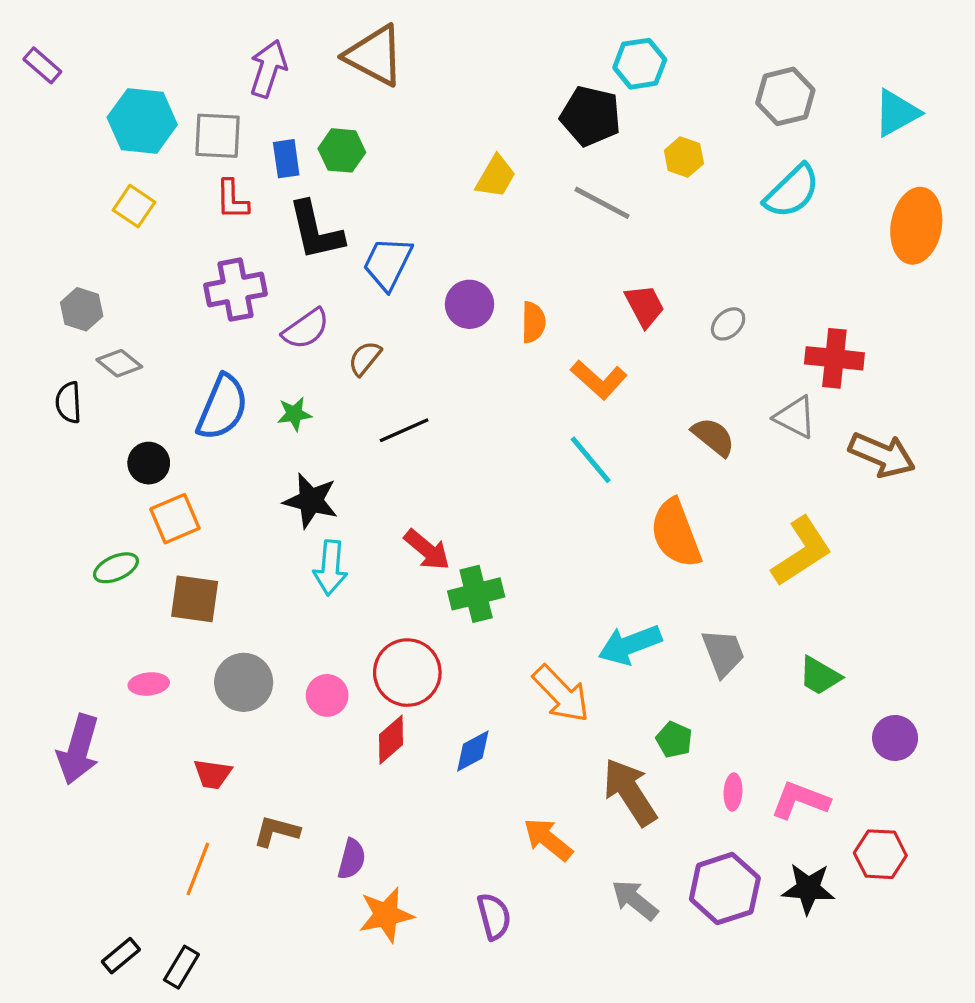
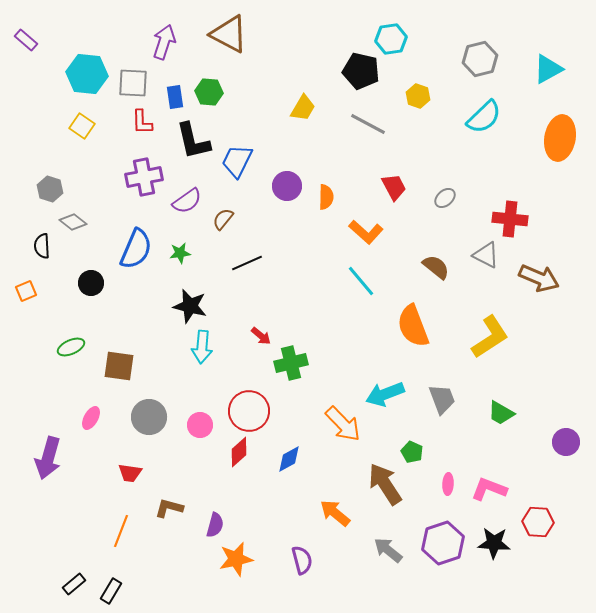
orange square: (175, 519) -> (26, 291), moved, size x0.7
red arrow: (427, 550) -> (261, 336), size x0.7
pink ellipse: (149, 684) -> (91, 418), turned -55
purple circle: (895, 738) -> (566, 442), moved

